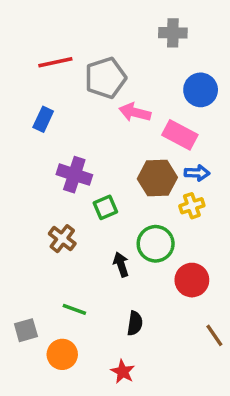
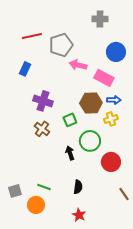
green square: (105, 207) -> (70, 120), moved
brown cross: (62, 239) -> (42, 129), moved
green line: (74, 309) -> (44, 187), moved
red star: (123, 372) -> (79, 215), moved

